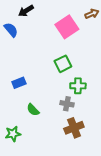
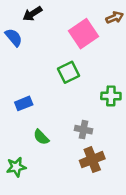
green square: (63, 64) -> (69, 72), moved
green cross: (78, 86) -> (111, 96), moved

